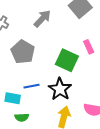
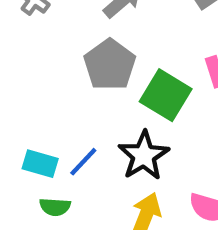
gray pentagon: (23, 52) -> (110, 65), moved
blue line: (31, 86) -> (83, 162), moved, turned -42

